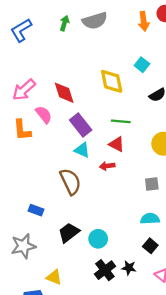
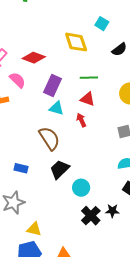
red diamond: (64, 93) -> (34, 58), turned -45
purple rectangle: (81, 125) -> (53, 86), turned 70
red arrow: (107, 166) -> (81, 120), turned 80
black trapezoid: (69, 233) -> (60, 169), moved
yellow triangle: (54, 277) -> (34, 229), moved

